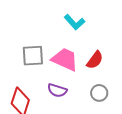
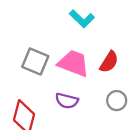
gray square: (33, 56) -> (35, 62), turned 30

